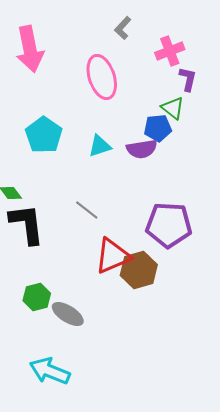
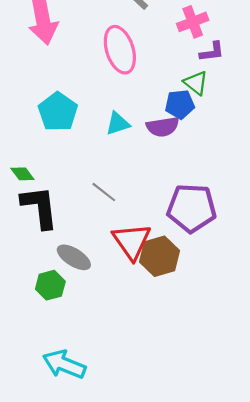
purple L-shape: (188, 79) -> (212, 52), turned 70
red triangle: (113, 256) -> (132, 241), turned -42
gray ellipse: (68, 314) -> (74, 257), moved

